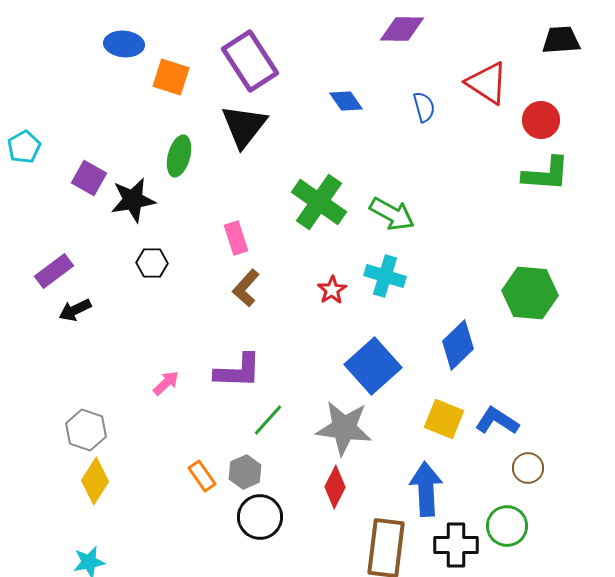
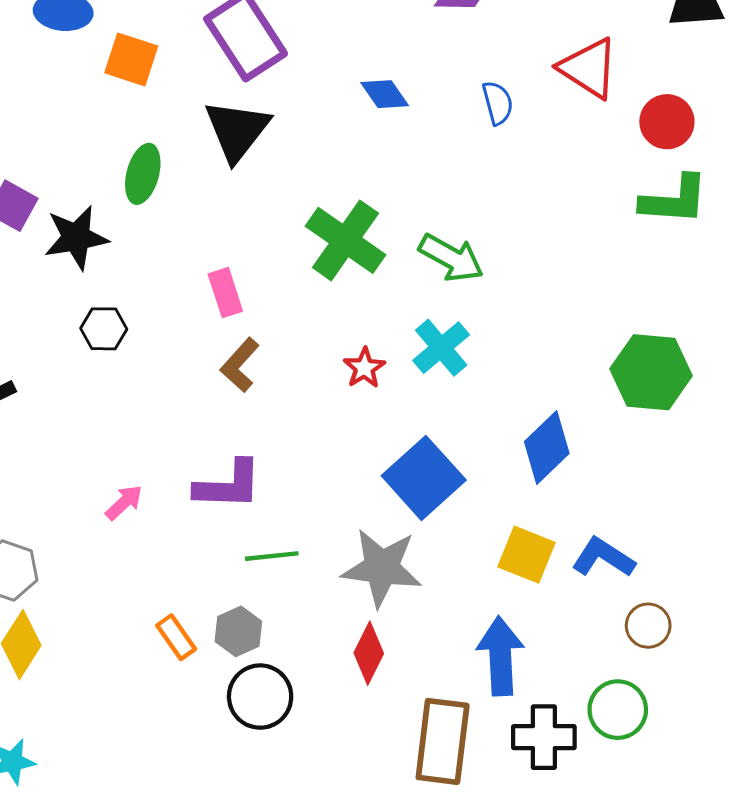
cyan cross: (385, 276) -> (441, 348), turned 33
green line: (268, 420) -> (272, 556), turned 42

